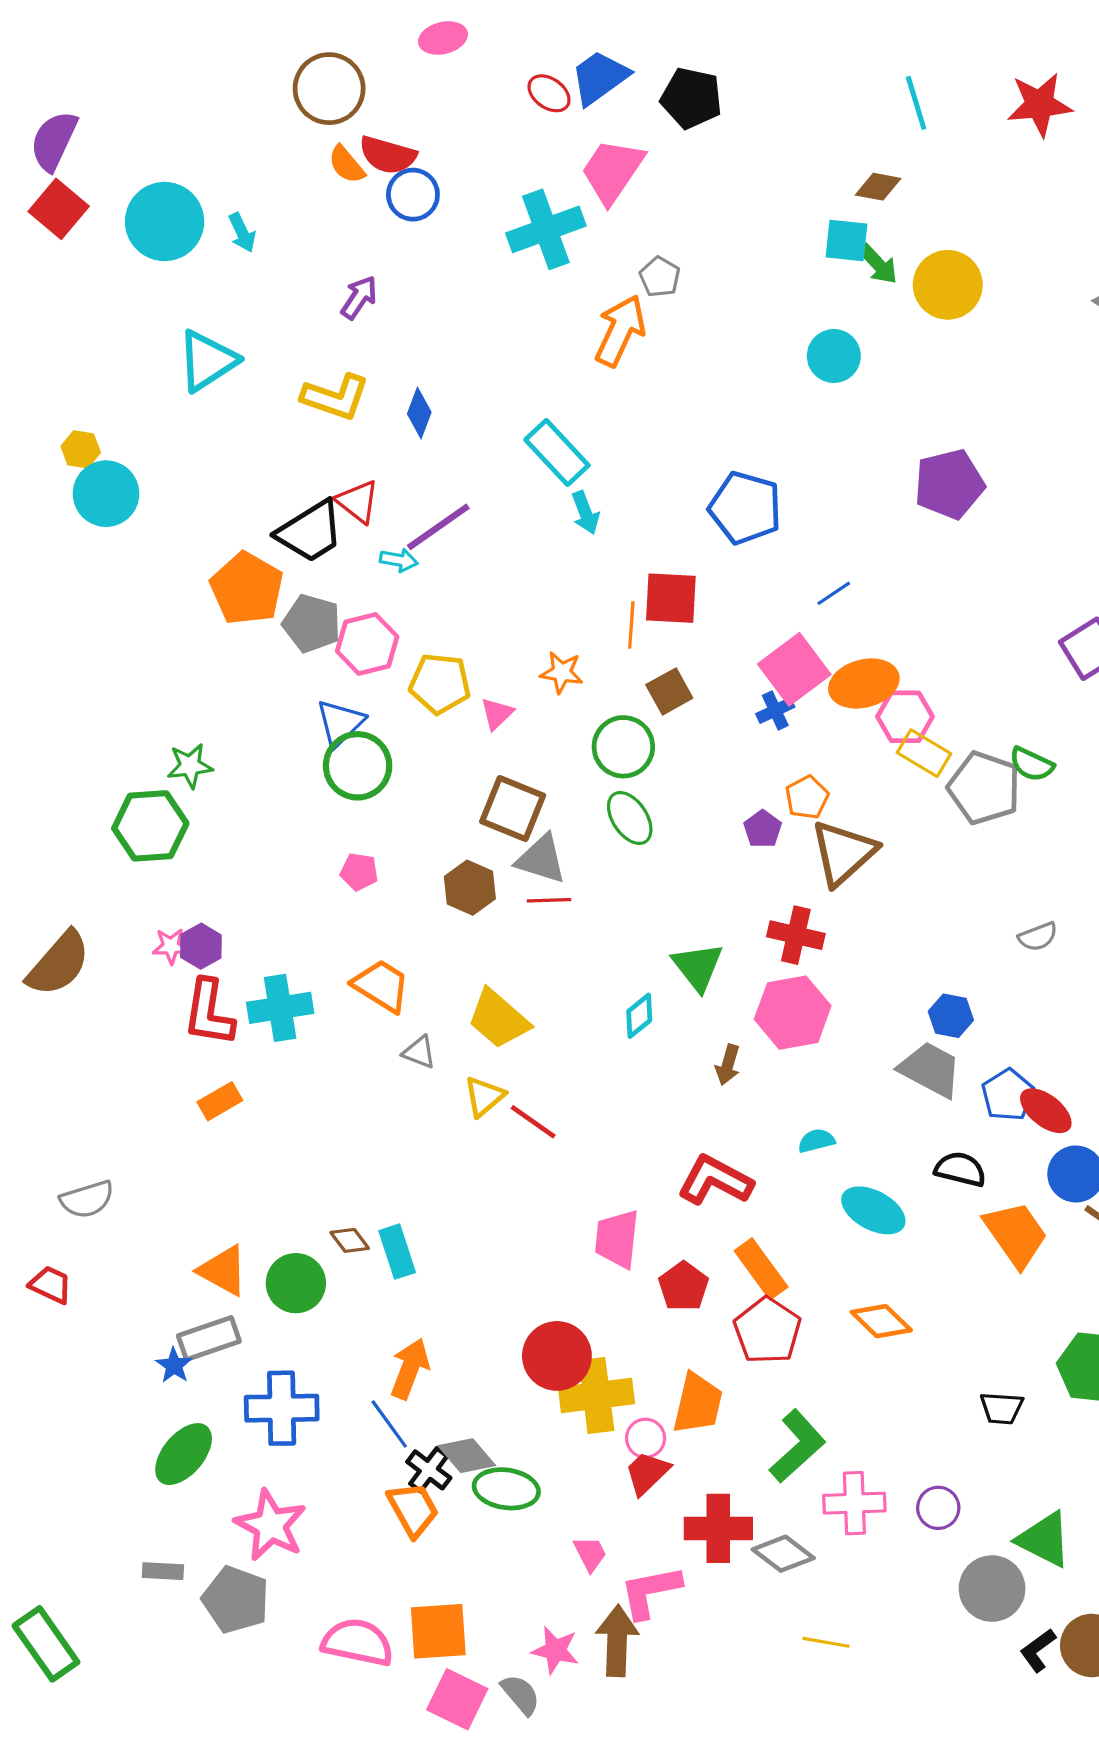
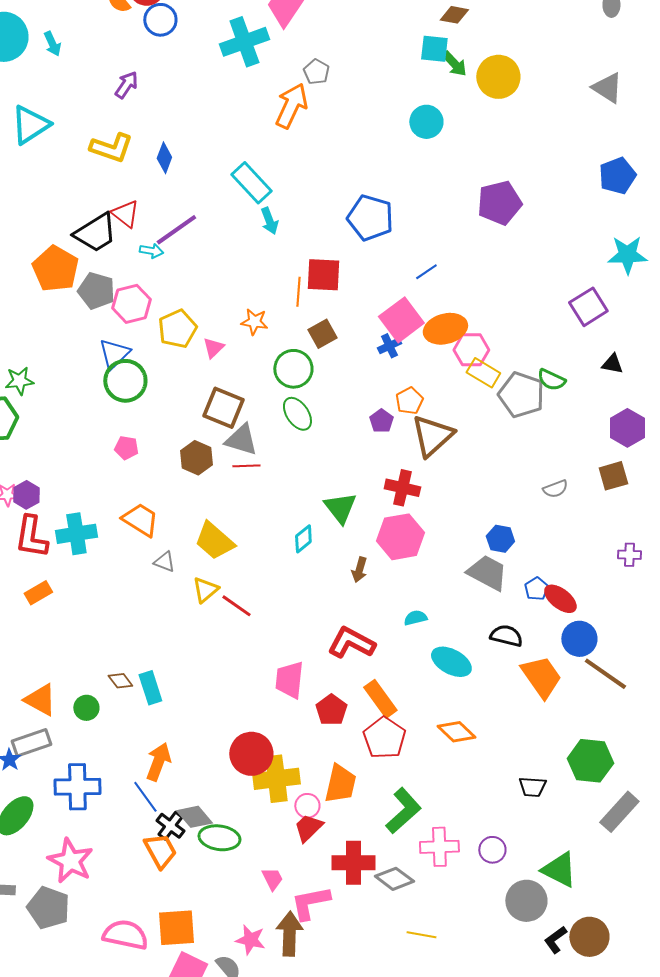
yellow pentagon: (440, 684) -> (177, 329), turned -30
blue pentagon: (1008, 1095) -> (536, 589), size x0.7
green circle: (296, 1283) -> (86, 708), size x0.7

